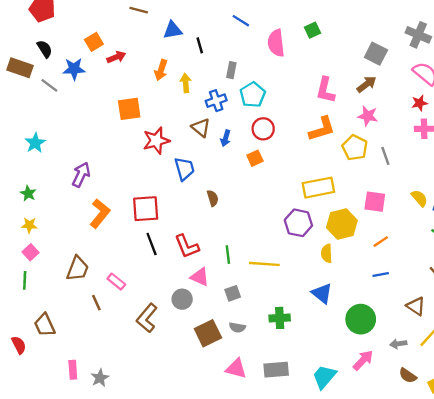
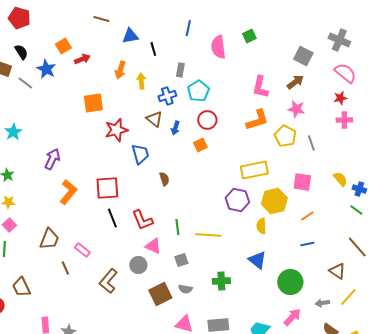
blue line: (241, 21) -> (188, 28), turned 70
blue star: (74, 69) -> (46, 69), turned 30

